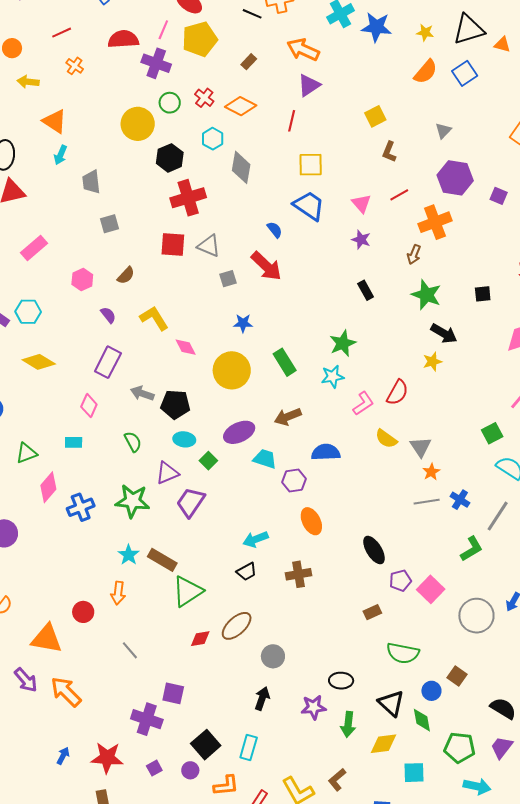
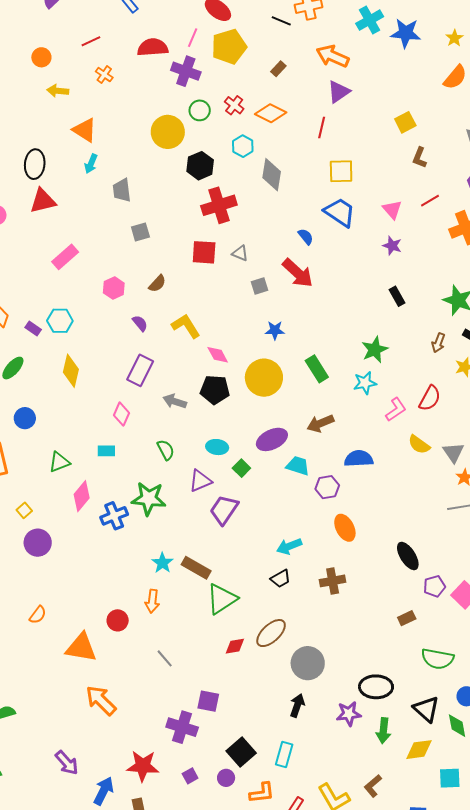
yellow star: (425, 33) -> (454, 38), turned 30
gray triangle: (209, 246) -> (240, 253), size x0.7
brown arrow: (414, 254) -> (438, 343), moved
yellow diamond: (39, 362) -> (71, 371), turned 72
black pentagon: (175, 404) -> (215, 390), moved
green star: (132, 501) -> (149, 499), moved
gray circle: (273, 656) -> (308, 663), size x1.4
purple arrow: (26, 680) -> (67, 763), moved
black ellipse: (341, 681) -> (376, 687), size x1.4
blue arrow: (63, 756) -> (104, 791), moved, size x1.6

